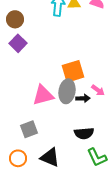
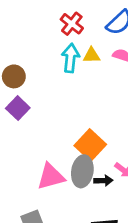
orange square: (73, 71) -> (90, 145), turned -30

